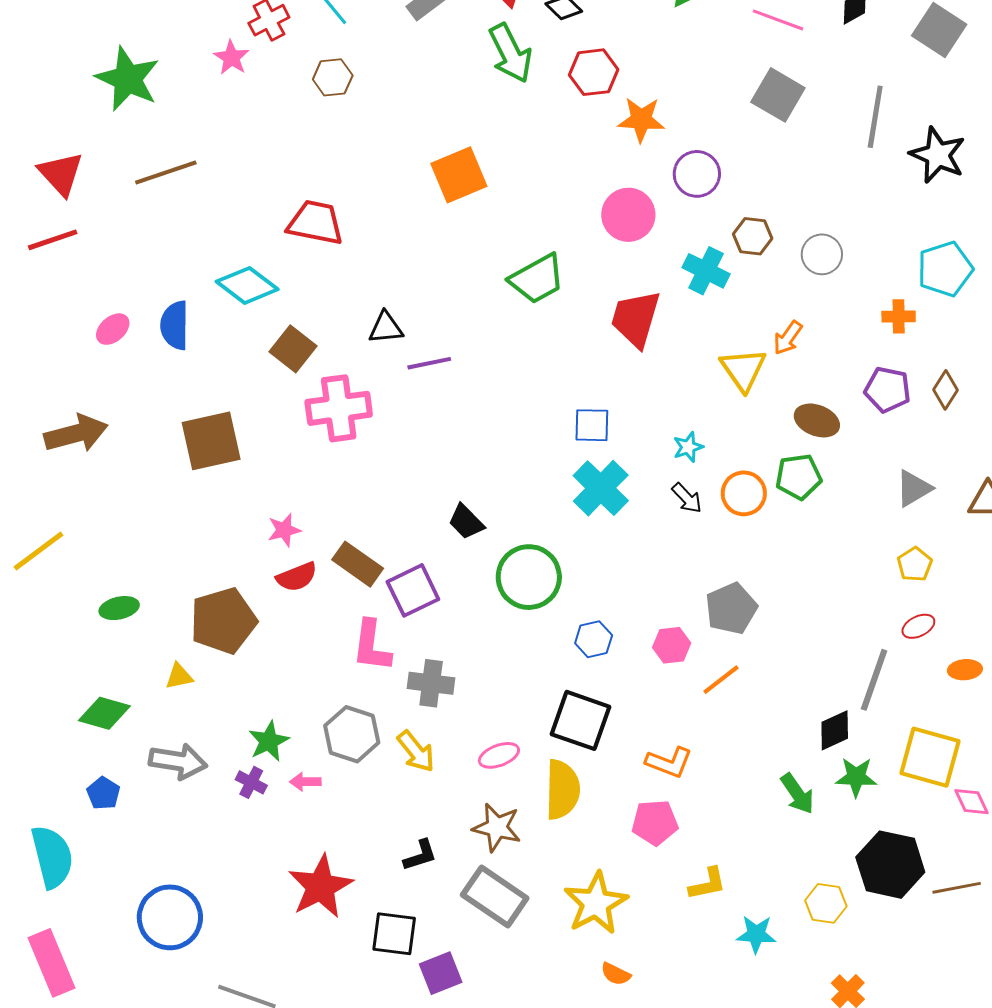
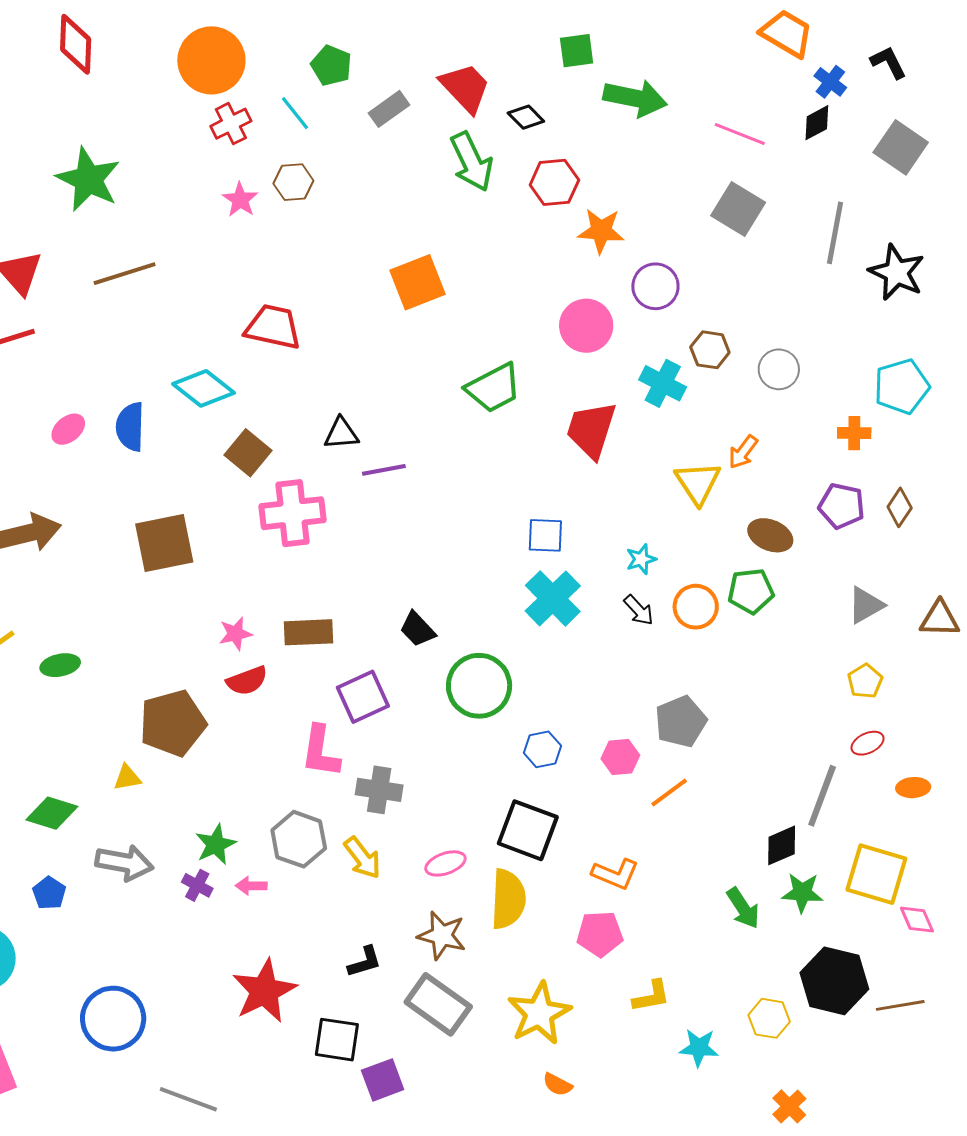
pink star: (231, 58) -> (240, 200), moved
brown rectangle: (358, 564) -> (308, 632), moved, turned -39
green ellipse: (119, 608) -> (60, 665), moved

